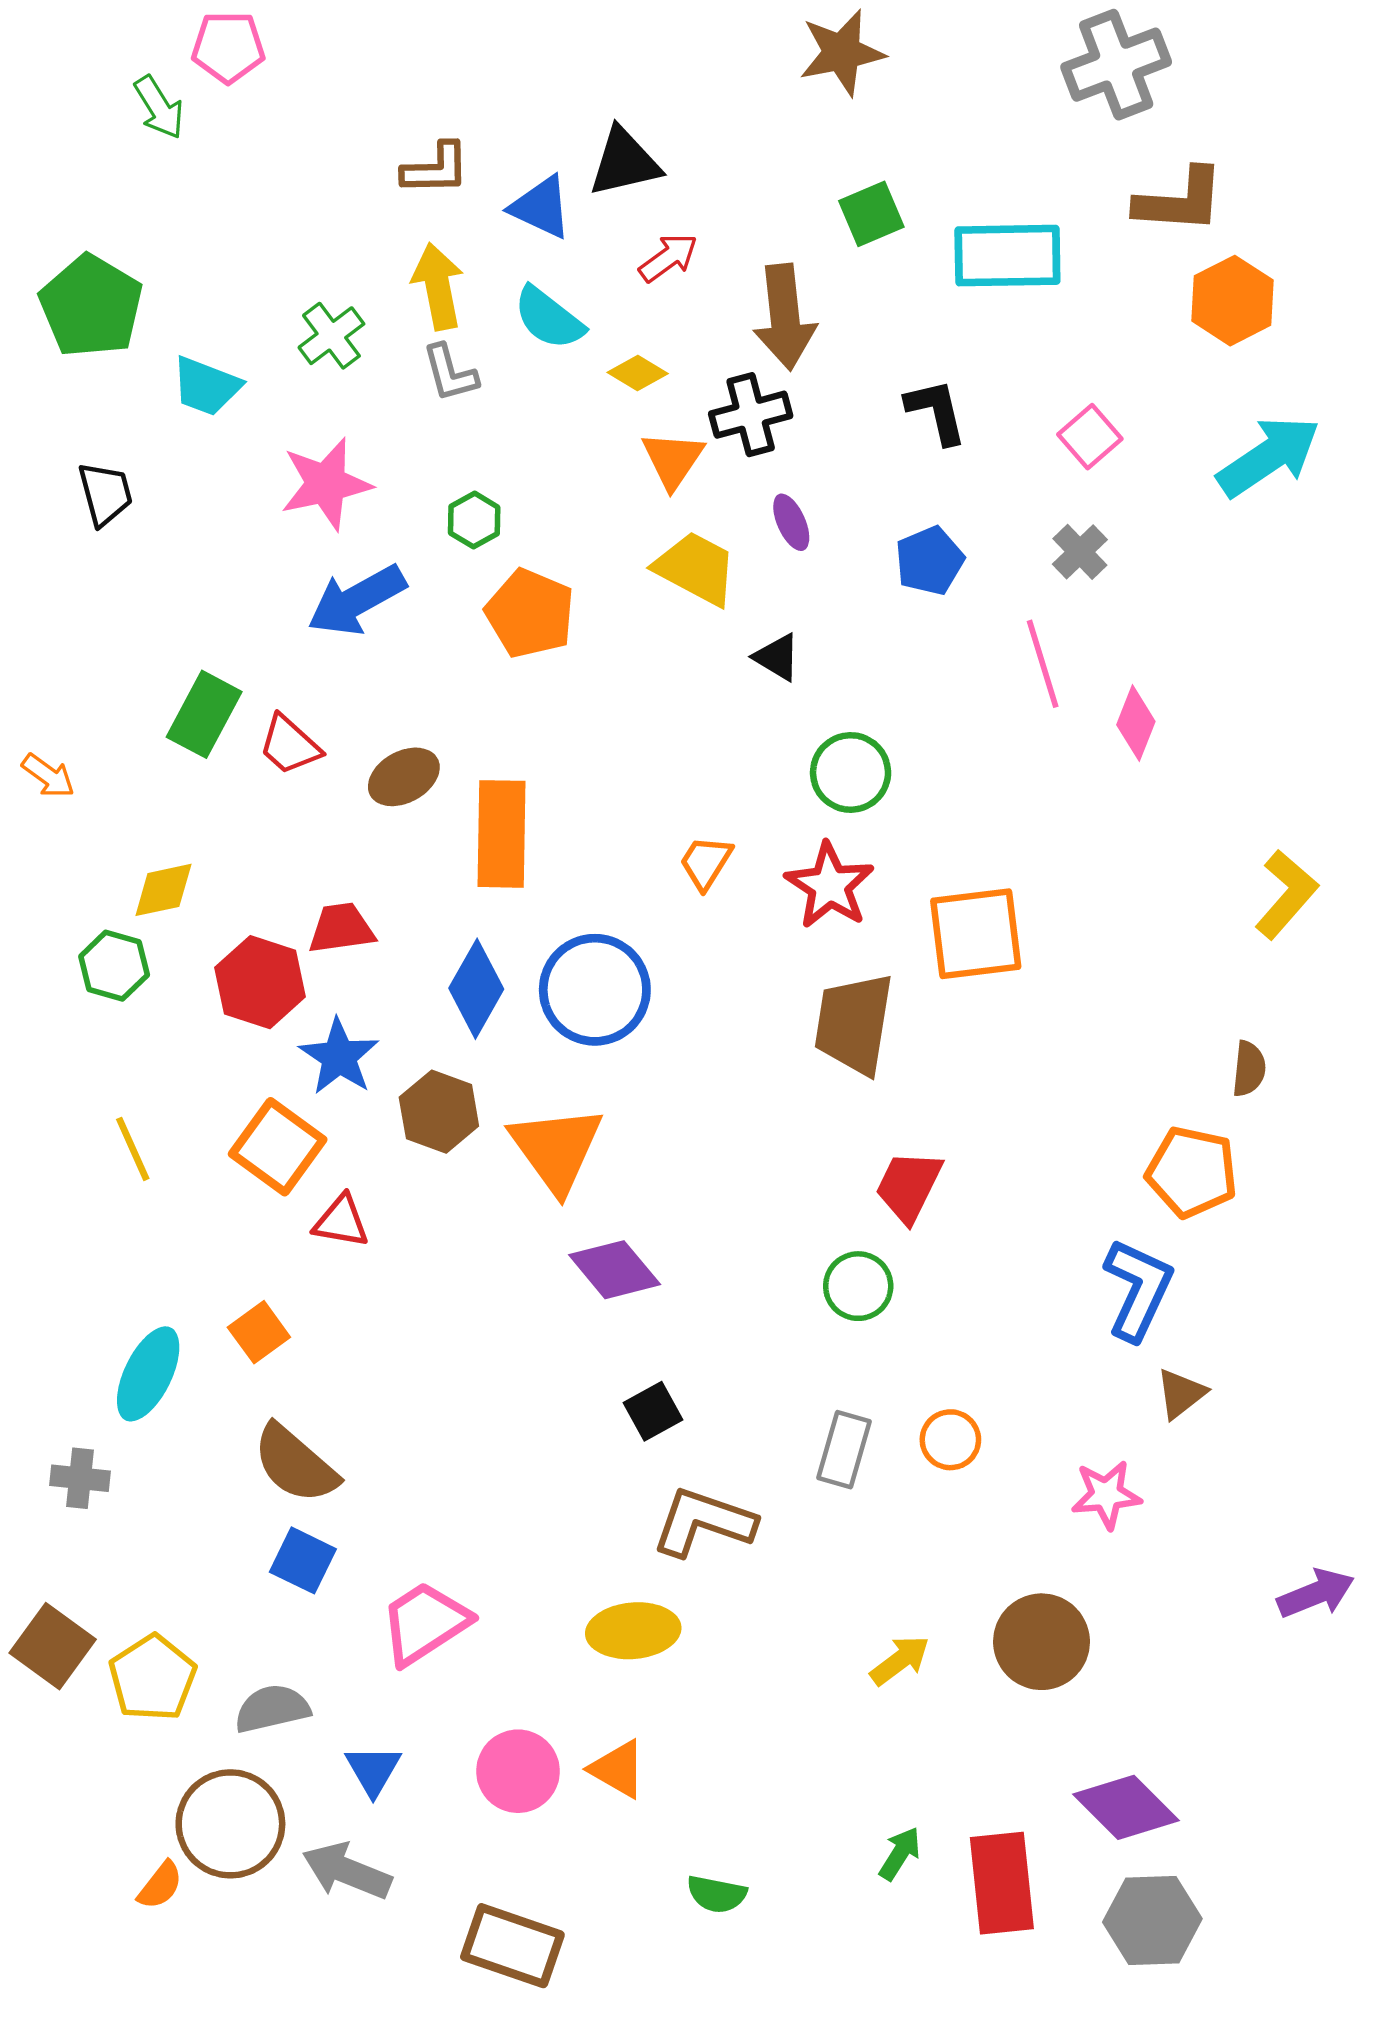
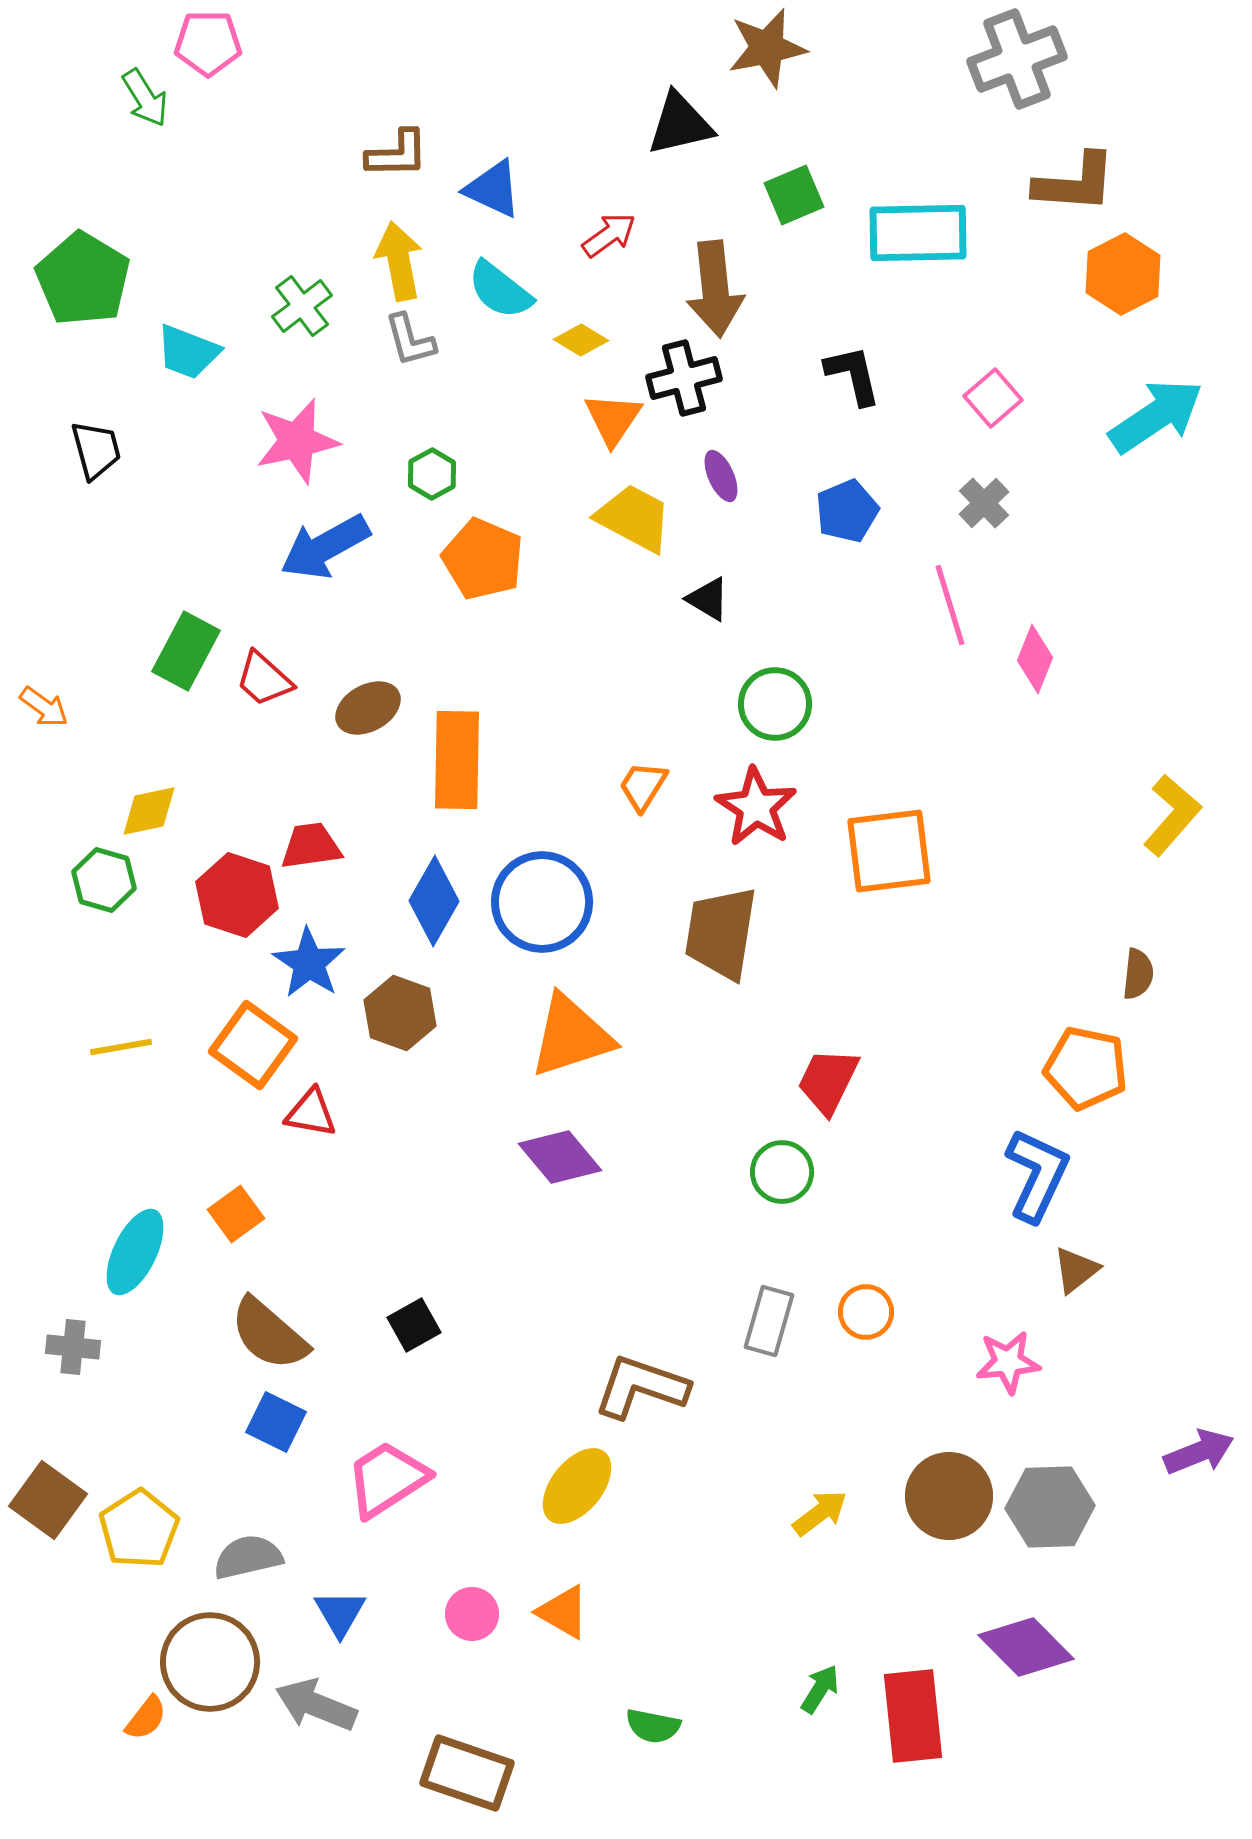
black triangle: (624, 162) -> (680, 124), moved
brown trapezoid: (854, 1024) -> (721, 933), moved
yellow line: (133, 1149) -> (121, 1047), turned -76
orange triangle: (556, 1149) -> (571, 1036), moved, turned 48
black square: (653, 1411) -> (414, 1325), moved
yellow ellipse: (633, 1631) -> (577, 1486), turned -46
pink circle: (518, 1771) -> (472, 1614), size x0.7
gray hexagon: (1152, 1920) -> (1050, 1507), moved

